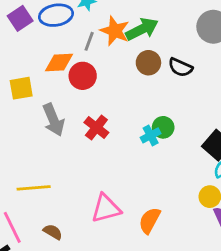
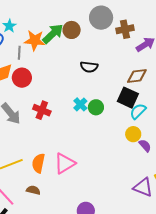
brown circle: (148, 63) -> (72, 30), moved
black semicircle: (180, 67) -> (89, 67), moved
green circle: (163, 127) -> (96, 107), moved
orange semicircle: (150, 220) -> (38, 163), moved

